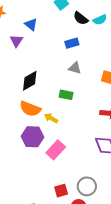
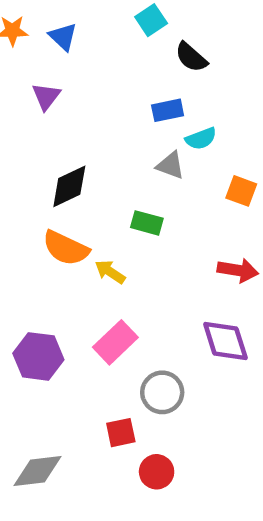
cyan semicircle: (100, 20) -> (201, 139), moved
blue triangle: (31, 24) -> (63, 37), moved
purple hexagon: (32, 137) -> (38, 356), moved
gray circle: (87, 186) -> (162, 392), moved

